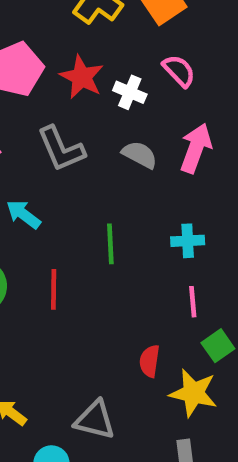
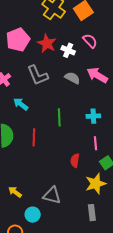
pink arrow: (196, 148) -> (97, 75), turned -80
red semicircle: (150, 361) -> (75, 161), moved
yellow star: (193, 393) -> (96, 184), turned -30

